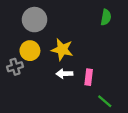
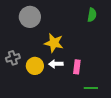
yellow circle: (30, 51) -> (35, 66), moved
green line: (105, 101) -> (91, 88), turned -40

